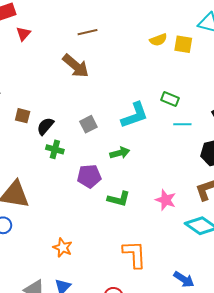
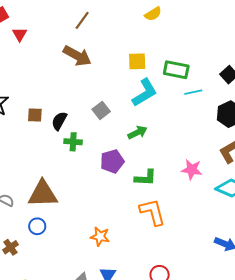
brown line: (87, 32) -> (82, 20), turned -30
yellow square: (183, 44) -> (137, 61), moved
green rectangle: (170, 99) -> (176, 70), size x1.4
orange L-shape: (134, 254) -> (153, 212), moved

